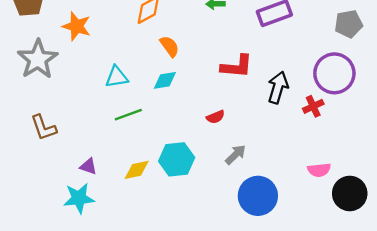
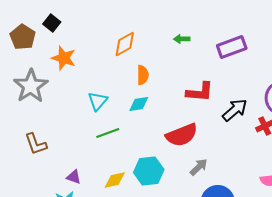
orange semicircle: (170, 46) -> (143, 75), turned 36
cyan triangle: (117, 77) -> (98, 101), turned -40
black arrow: (278, 87) -> (235, 110), turned 32
red semicircle: (215, 117) -> (182, 135), size x2.0

